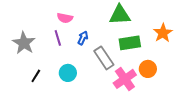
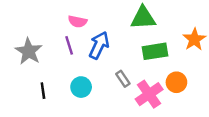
blue arrow: (83, 38) -> (99, 45), size x1.6
gray rectangle: (104, 58) -> (123, 79), moved, size x0.6
black line: (36, 76) -> (43, 91), turned -40

